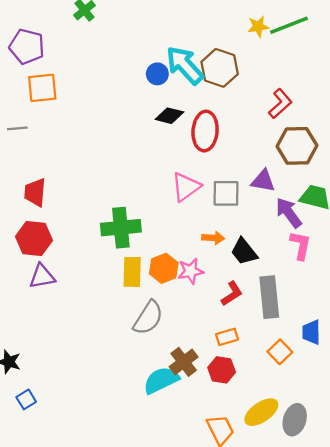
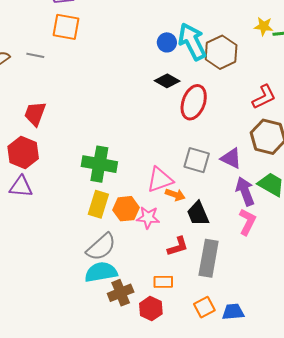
pink triangle: (186, 187) -> (160, 180), moved
blue trapezoid: (311, 332) -> (233, 312), moved, turned 70
cyan semicircle: (161, 380) -> (101, 272), moved

